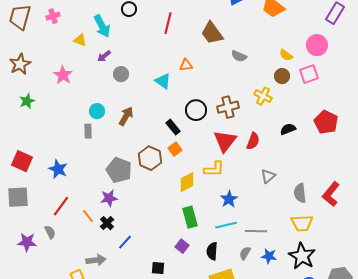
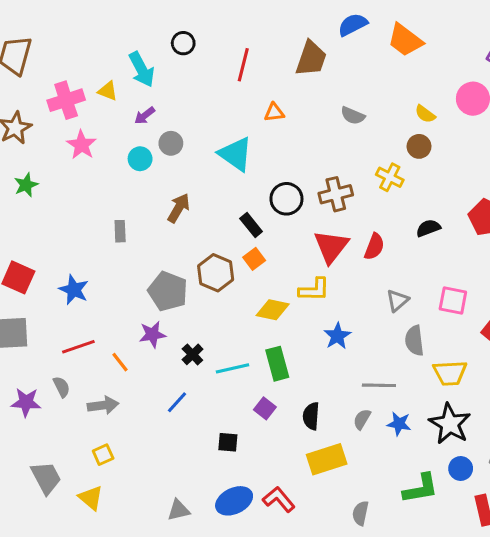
pink cross: (53, 16) -> (66, 100), moved, size x1.6
brown trapezoid: (212, 33) -> (311, 59), moved, turned -125
orange triangle: (186, 65) -> (274, 112), moved
pink square: (309, 74) -> (453, 301), moved, turned 30
cyan triangle: (163, 81) -> (236, 154), size x1.4
cyan circle: (97, 111) -> (140, 159), moved
yellow diamond: (187, 182) -> (273, 310), turned 40
gray semicircle: (300, 193) -> (414, 341), moved
red line: (61, 206) -> (78, 347), turned 35
black cross: (107, 223) -> (192, 354), moved
cyan line: (226, 225) -> (233, 368), moved
gray arrow: (96, 260) -> (103, 405), moved

